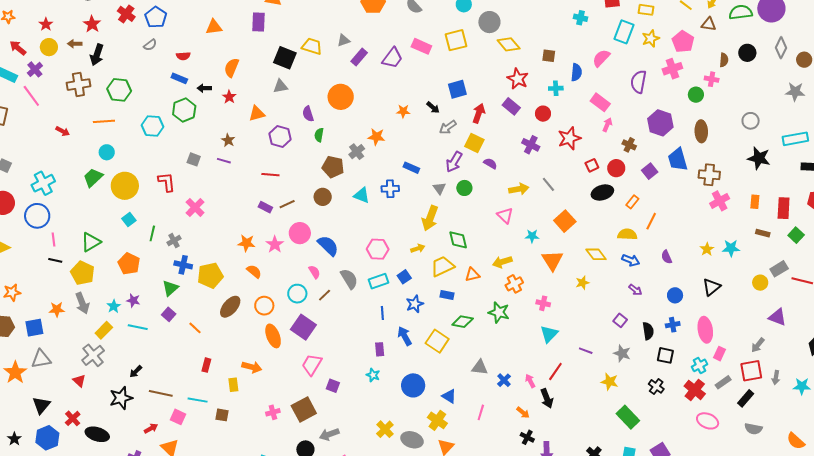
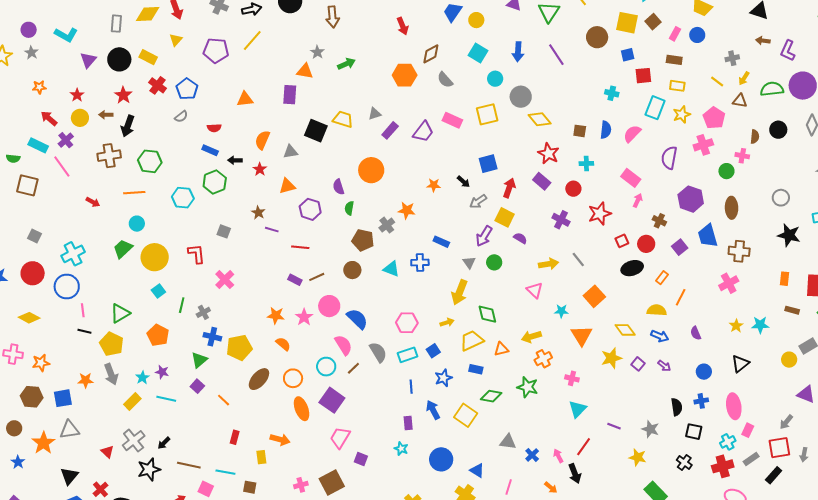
blue semicircle: (576, 72) -> (606, 130), moved
gray triangle: (280, 86) -> (290, 152), moved
purple line: (224, 161) -> (272, 230), moved
pink cross: (720, 201) -> (729, 283), moved
pink semicircle: (314, 272) -> (343, 345), size x1.5
yellow star: (582, 283) -> (611, 358), size x1.5
purple square: (620, 320) -> (638, 364), moved
gray cross: (93, 355) -> (134, 441), moved
red cross: (695, 390) -> (723, 466), turned 35

